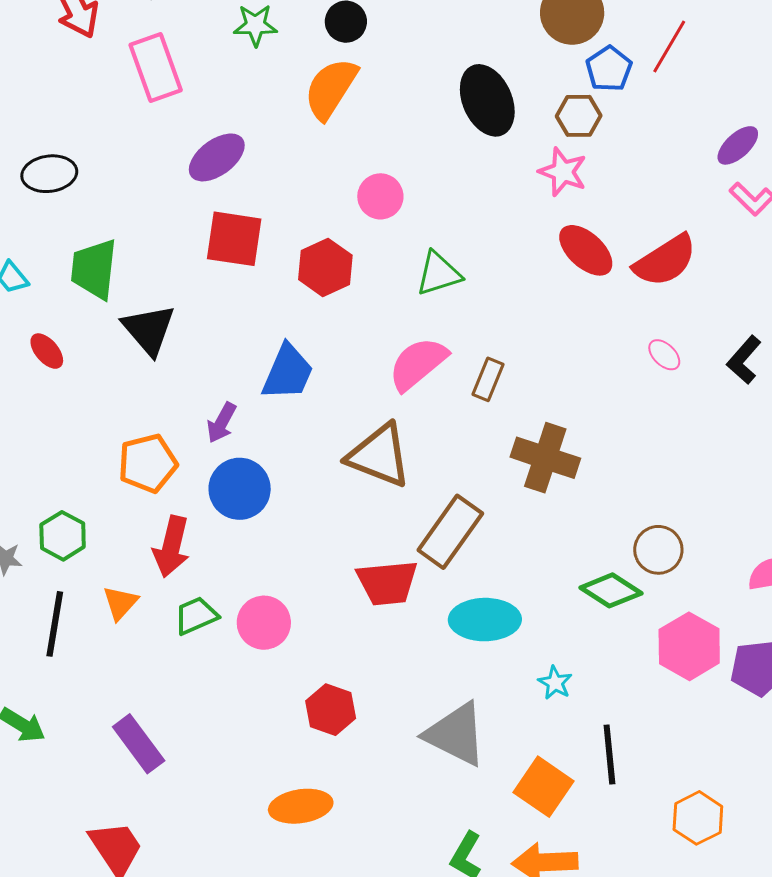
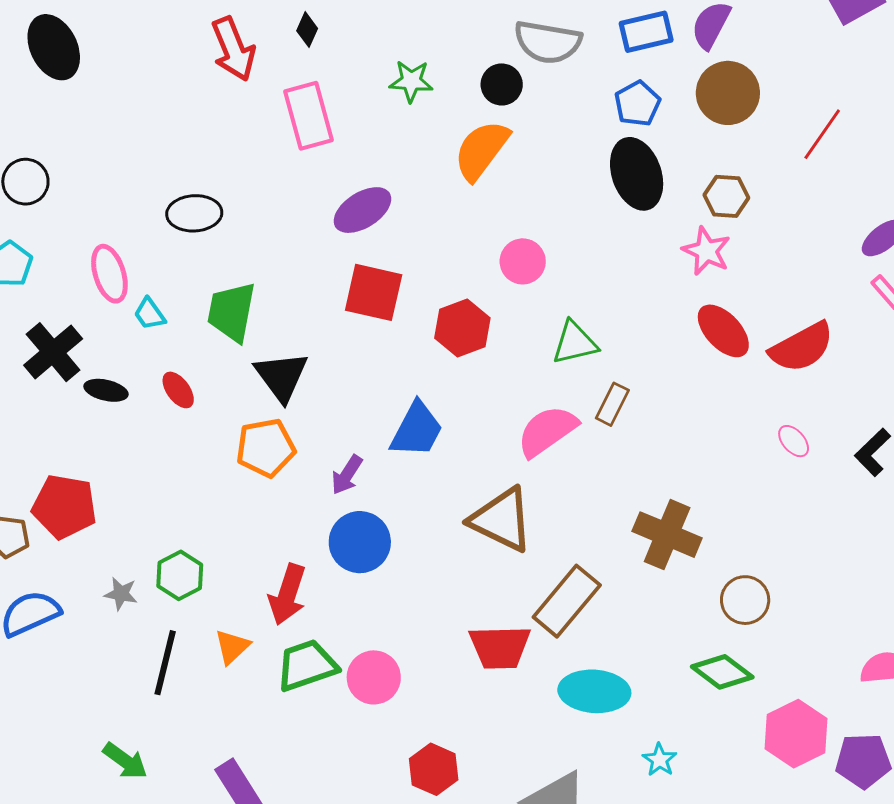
blue pentagon: (609, 69) -> (637, 104), moved
brown rectangle: (488, 379) -> (612, 404), moved
orange pentagon: (148, 463) -> (266, 448), moved
brown circle: (658, 550) -> (745, 600), moved
green trapezoid: (196, 616) -> (307, 665), size x1.4

